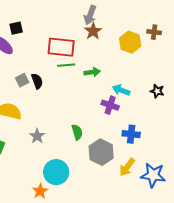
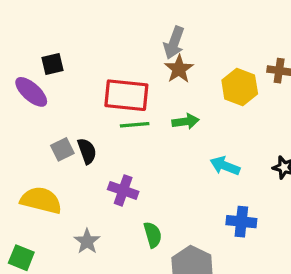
green arrow: (92, 72) -> (186, 121), moved
purple cross: (110, 105) -> (123, 190), moved
blue cross: (131, 134) -> (241, 222), moved

